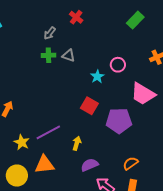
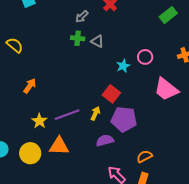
purple pentagon: (119, 121) -> (124, 119), moved
yellow arrow: (77, 143) -> (95, 113), moved
purple semicircle: (90, 165) -> (105, 140), moved

